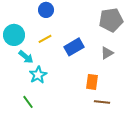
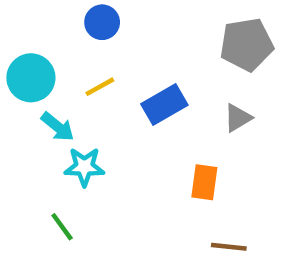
cyan star: (38, 75) -> (84, 167), turned 30
brown line: (102, 102) -> (229, 247), moved

